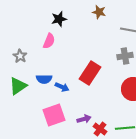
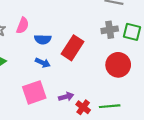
pink semicircle: (49, 41) -> (23, 26), moved
blue semicircle: (44, 79) -> (43, 39), moved

